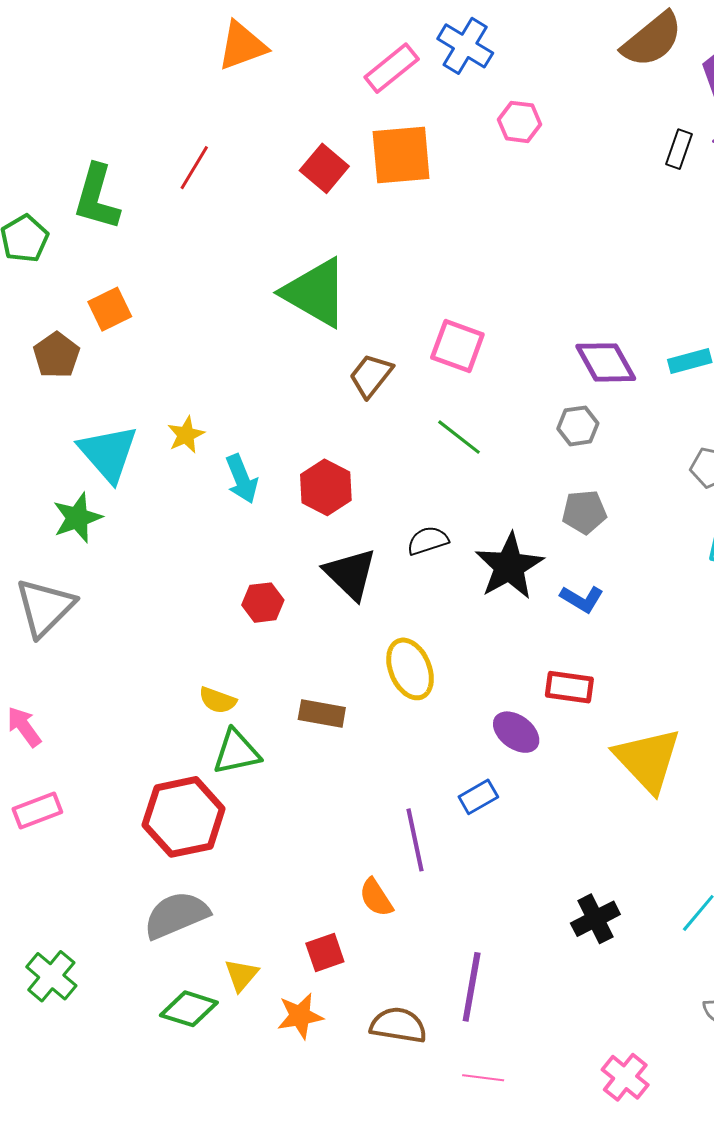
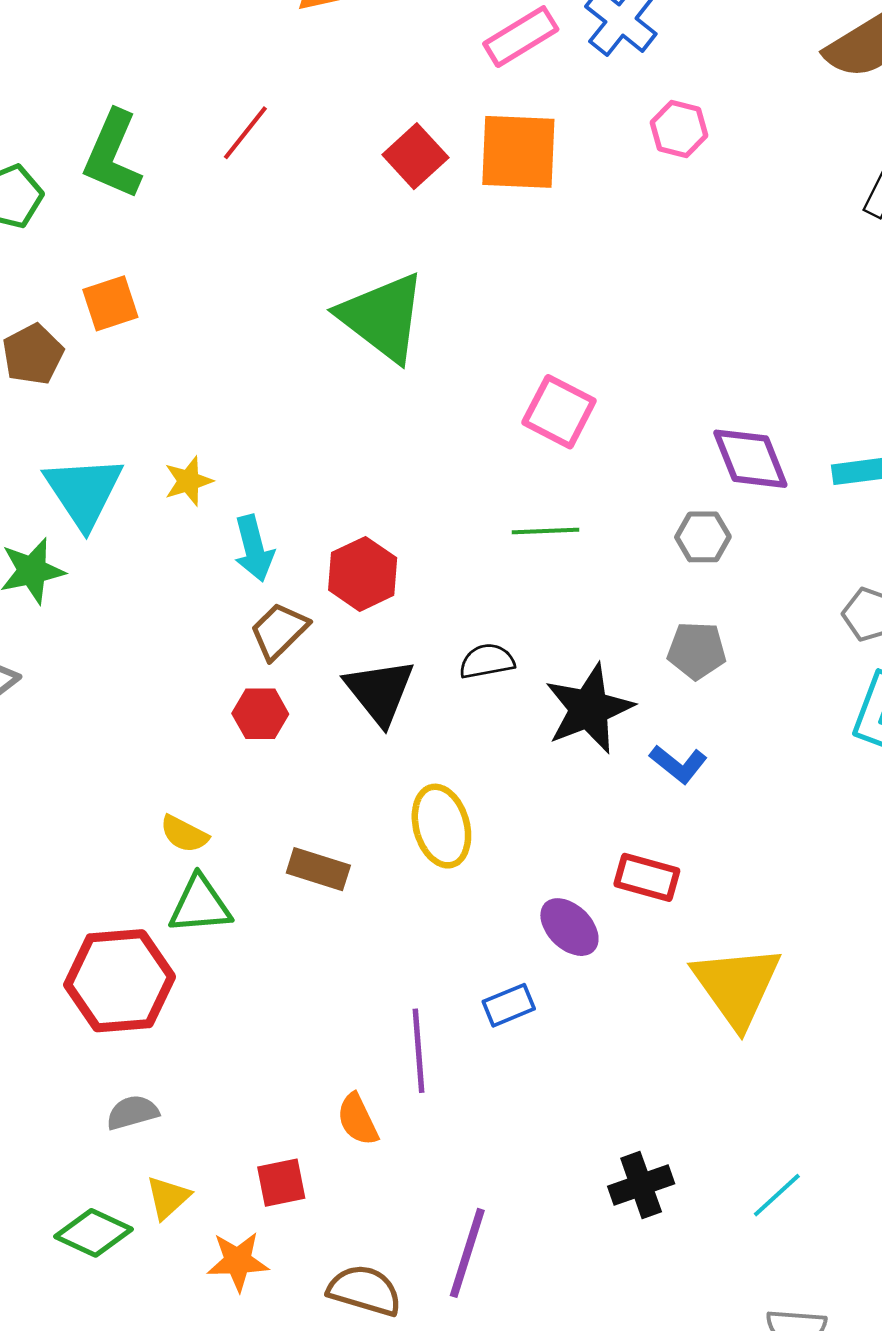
brown trapezoid: (371, 376) -> (279, 631), moved
green line: (459, 437) -> (546, 531), turned -48
gray semicircle: (176, 915) -> (132, 1112), moved, size x0.6

